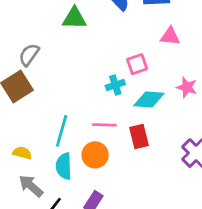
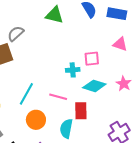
orange circle: (95, 155) -> (36, 120), moved
cyan semicircle: (64, 166) -> (66, 129), moved

